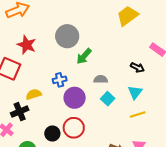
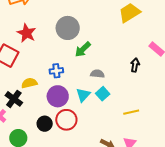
black arrow: (137, 67) -> (135, 65), turned -112
cyan triangle: (135, 92) -> (83, 95), moved
purple circle: (75, 98) -> (58, 96), moved
black cross: (20, 112) -> (14, 99), turned -36

